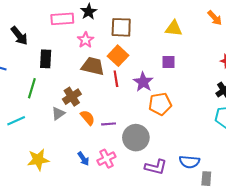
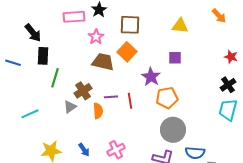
black rectangle: (46, 59) -> (43, 56), moved
red line: (116, 79) -> (130, 101), moved
green line: (32, 88) -> (55, 78), moved
orange semicircle: (88, 118) -> (98, 111), turned 35
purple line: (109, 124) -> (111, 97), moved
gray circle: (136, 138) -> (173, 130), moved
blue arrow: (83, 159) -> (84, 150), moved

